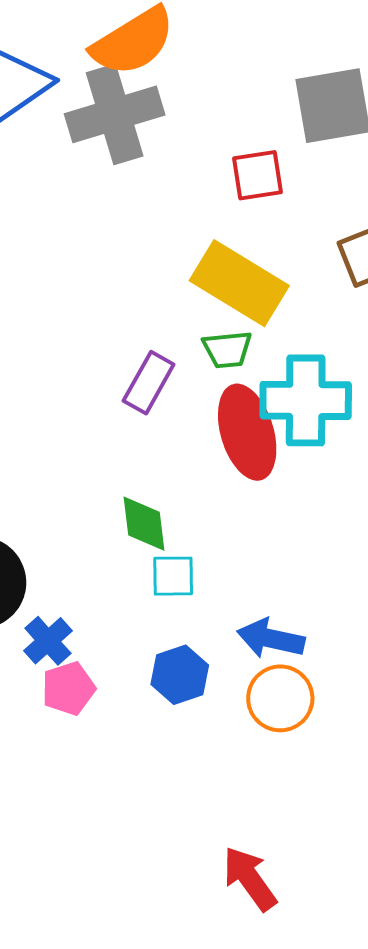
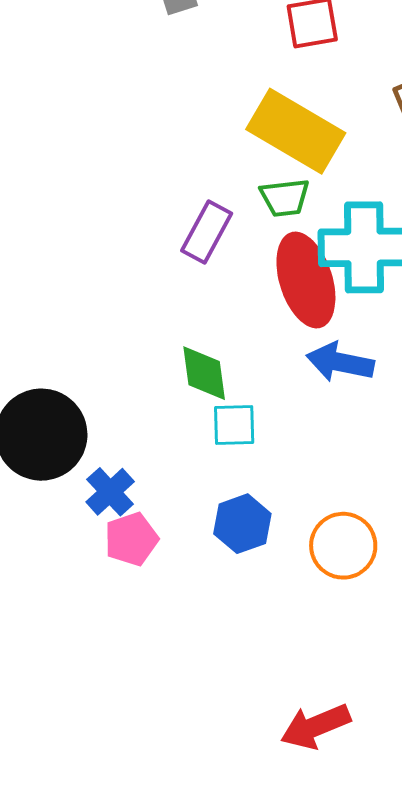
blue arrow: (271, 639) -> (340, 362), moved
red arrow: (250, 879) -> (315, 726), turned -76

